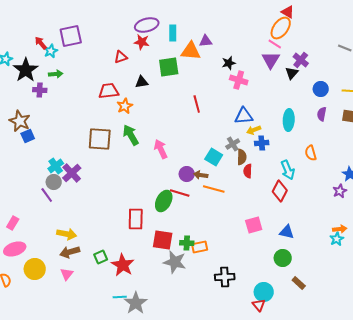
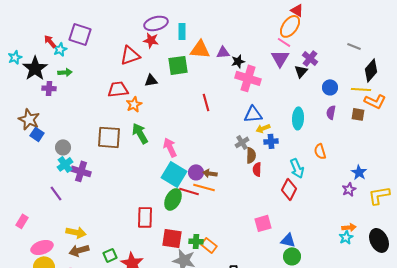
purple square: (71, 36) -> (80, 34), turned 30
purple triangle: (206, 41) -> (223, 52), moved
red triangle: (121, 57) -> (130, 55), size x1.5
pink cross: (239, 80) -> (248, 78), size x1.4
blue square: (28, 136) -> (37, 134), turned -32
cyan square: (214, 157) -> (174, 174), moved, size x1.4
purple cross: (72, 173) -> (81, 171), turned -30
gray circle: (54, 182) -> (63, 147), moved
orange line: (214, 189) -> (204, 187), moved
blue triangle: (287, 232) -> (288, 240), moved
orange rectangle: (200, 247) -> (209, 245), turned 49
pink ellipse: (15, 249) -> (42, 247), moved

